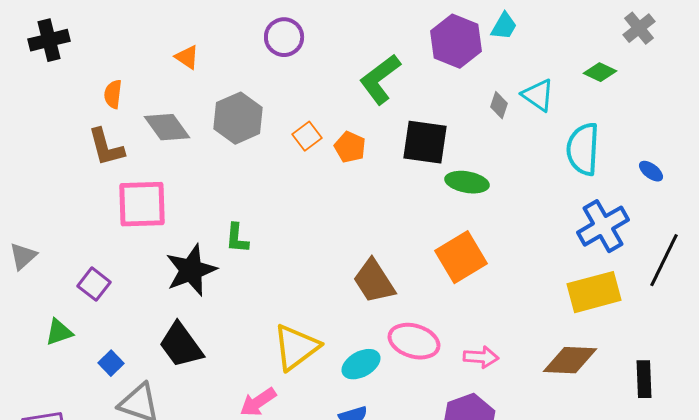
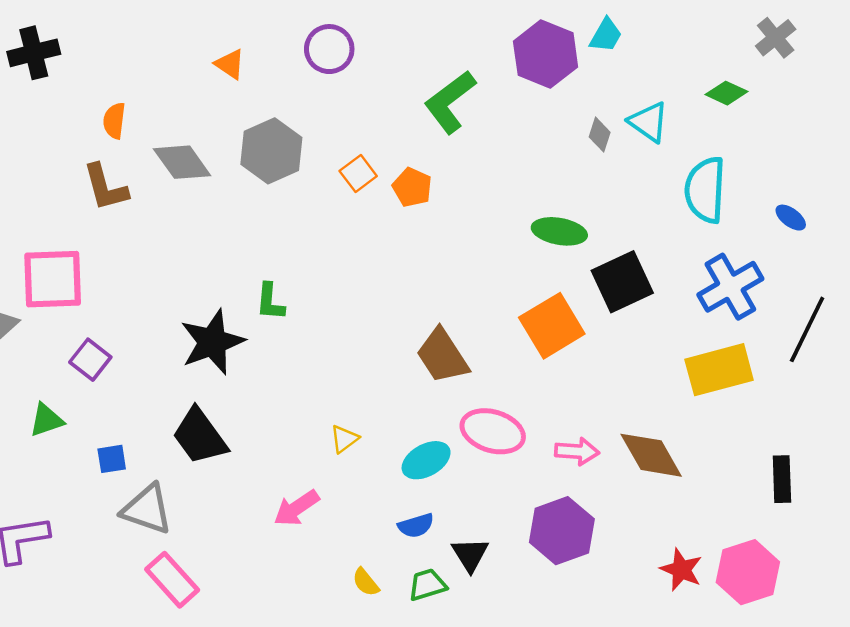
orange triangle: (187, 57) -> (230, 64), moved
black square: (425, 142) -> (622, 282), moved, turned -33
pink square: (142, 204) -> (53, 279), moved
yellow triangle: (296, 347) -> (344, 439), size x0.5
brown diamond: (570, 360) -> (651, 455), moved, turned 58
blue square: (111, 363) -> (112, 459), turned 35

